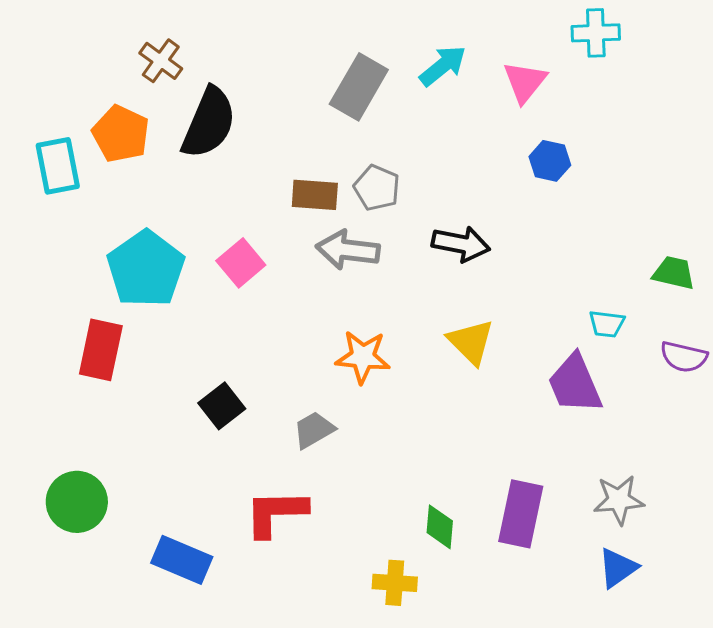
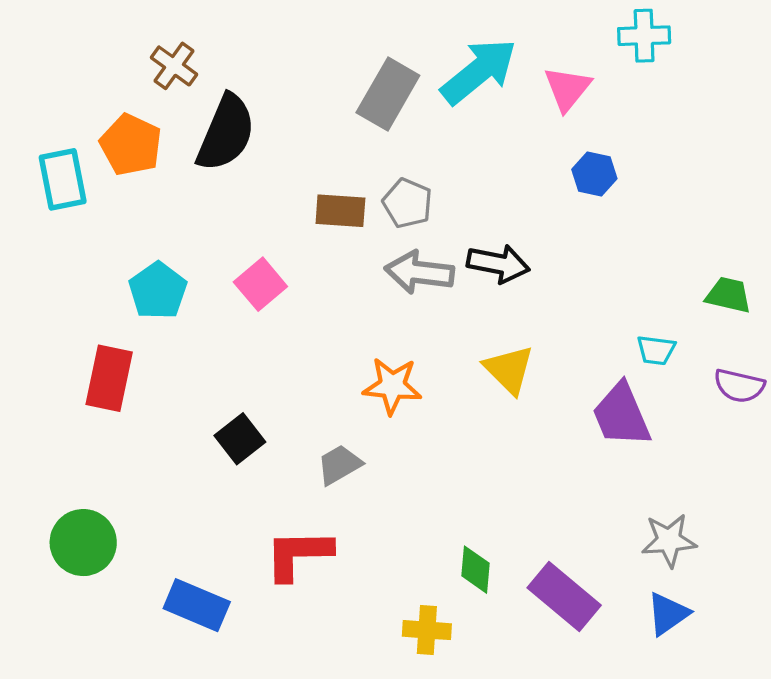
cyan arrow: (443, 66) -> (479, 71), size x1.5
gray arrow: (348, 250) -> (419, 272), moved
cyan pentagon: (146, 269) -> (158, 291), size x0.7
purple rectangle: (521, 514) -> (564, 597), moved, turned -62

